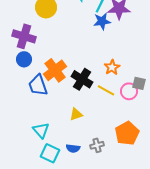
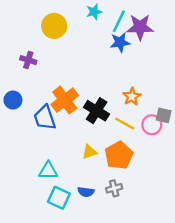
purple cross: (24, 36) -> (28, 60), size x0.6
blue circle: (24, 59) -> (13, 100), moved
cyan triangle: (41, 130) -> (48, 171), turned -48
orange pentagon: (127, 133) -> (119, 155), moved

